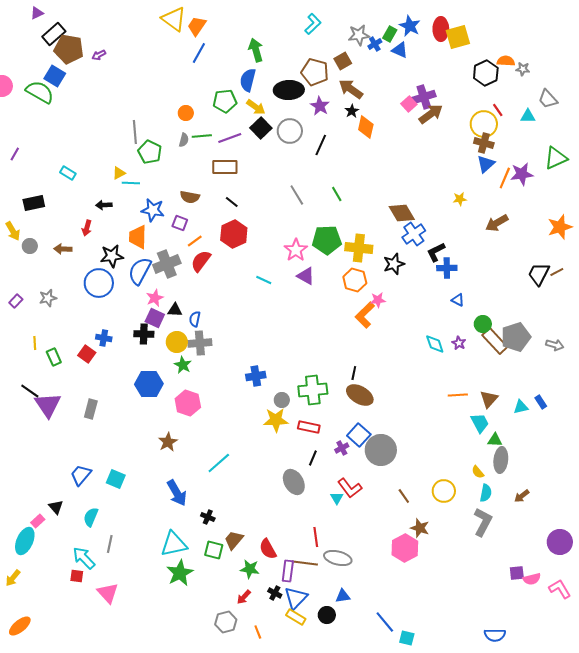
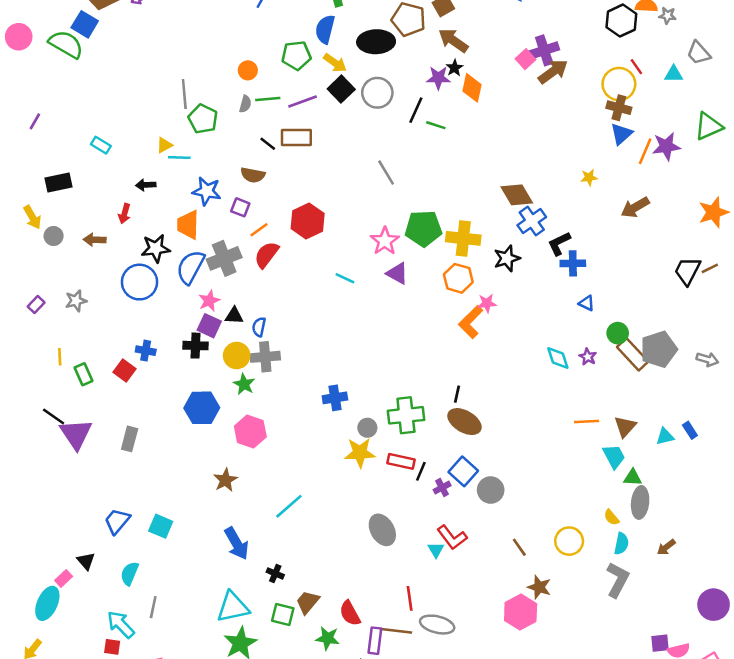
purple star: (320, 106) -> (438, 78), moved, turned -30
green line: (337, 194) -> (436, 125), moved, turned -42
black line: (232, 202) -> (268, 144), moved
gray circle: (381, 450) -> (491, 490), size x0.7
black line: (313, 458) -> (421, 471), moved

